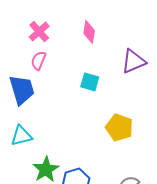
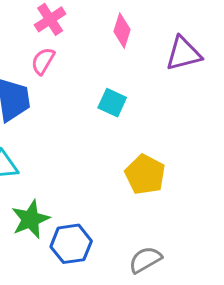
purple triangle: (134, 61) -> (183, 54), moved

